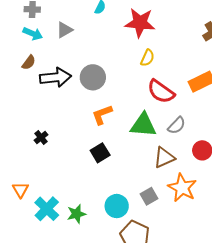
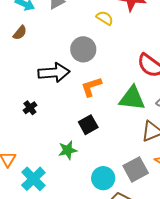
yellow semicircle: (147, 58) -> (105, 18), moved, turned -84
black arrow: (55, 77) -> (54, 73), moved
gray square: (149, 196) -> (136, 169), size x1.4
green star: (76, 214) -> (68, 150), moved

